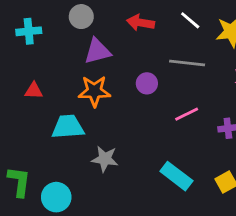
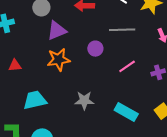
cyan trapezoid: (68, 127) -> (35, 100), moved
gray star: (105, 159) -> (84, 100), moved

